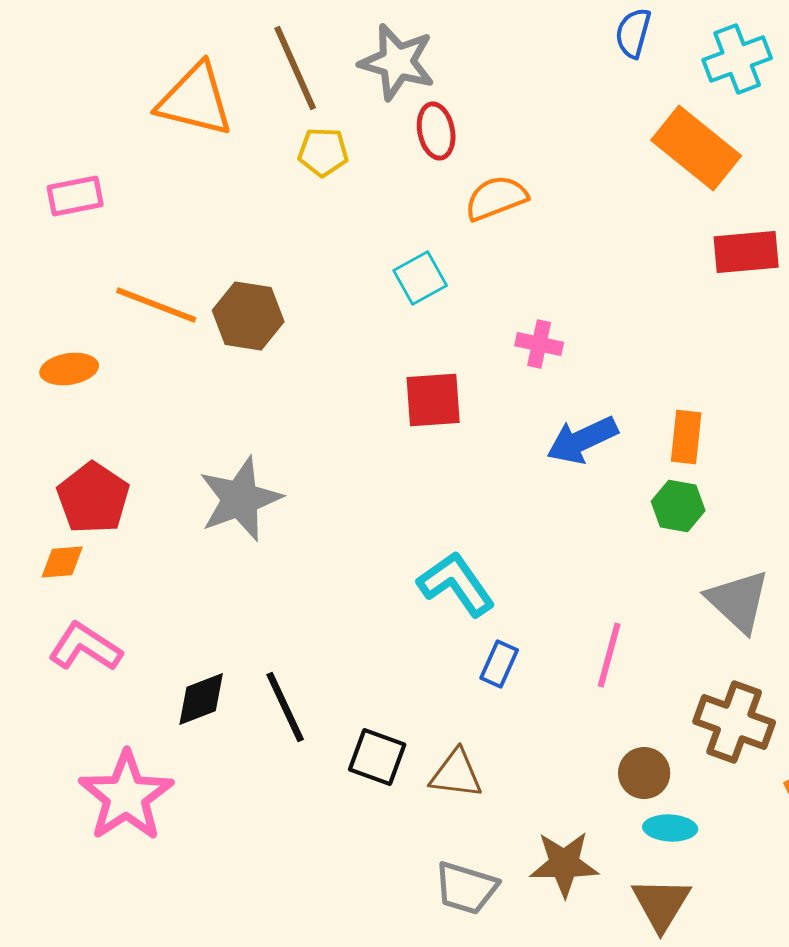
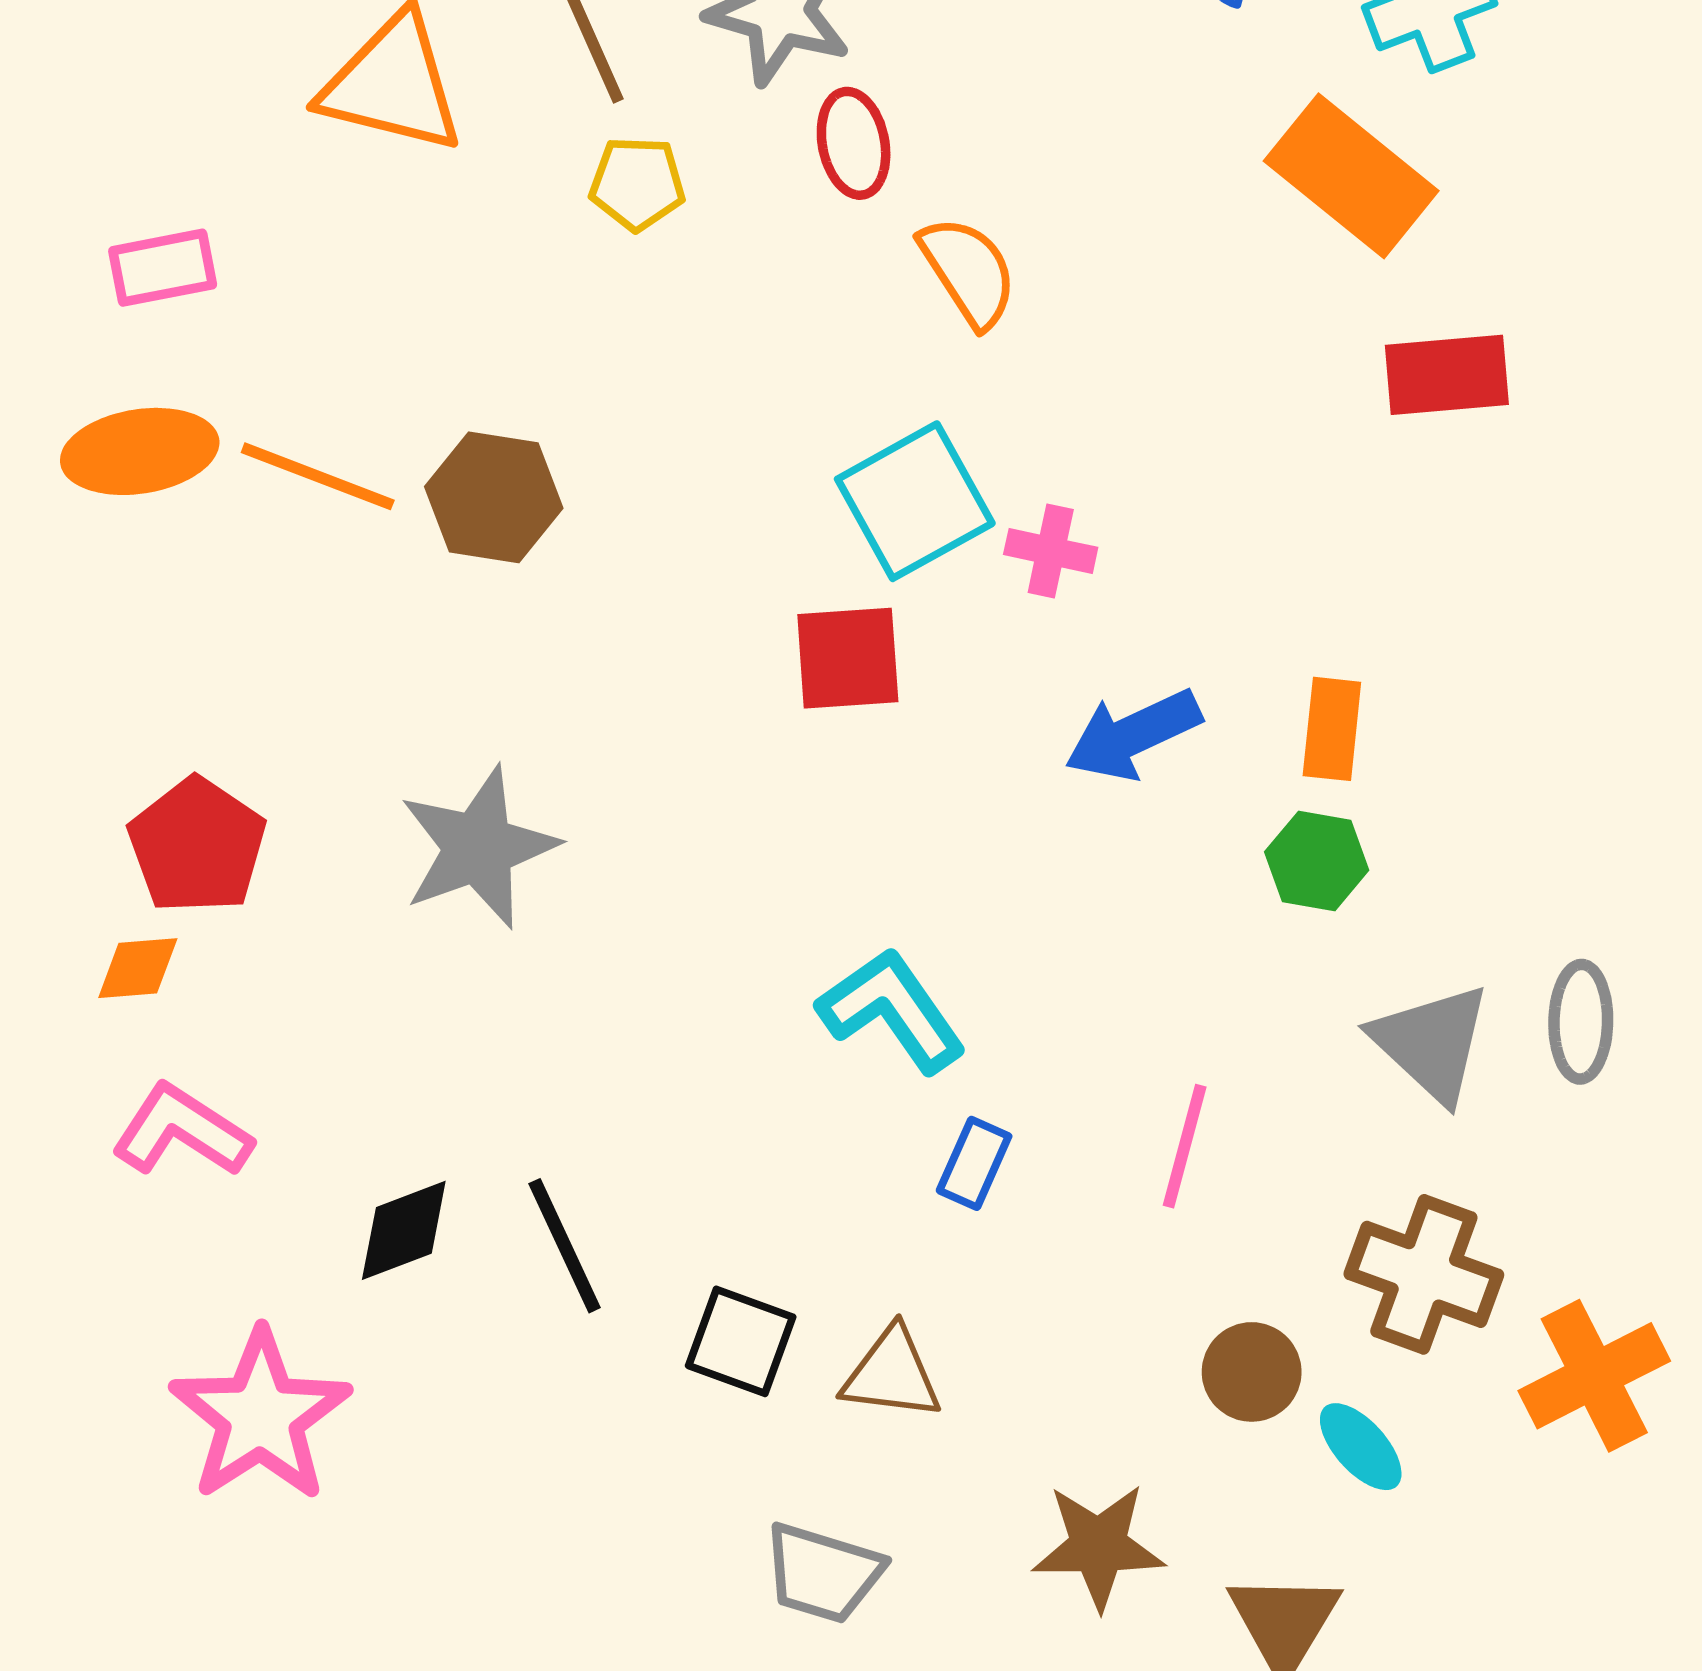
orange semicircle: (496, 198) -> (968, 272), turned 78
cyan square: (420, 278) -> (915, 501), moved, size x1.5
orange ellipse: (69, 369) -> (140, 451), moved, size x1.4
cyan ellipse: (670, 828) -> (1361, 1447), moved, turned 45
gray trapezoid: (466, 888) -> (823, 1573), moved

